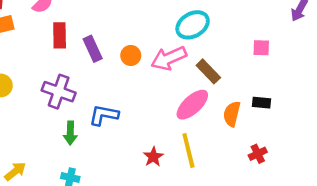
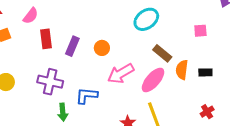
purple rectangle: (93, 49) -> (72, 46), turned 54
pink arrow: (169, 58) -> (121, 74), moved
orange semicircle: (232, 114) -> (182, 70), moved

